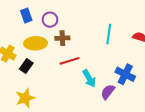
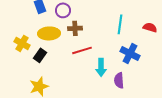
blue cross: (125, 74) -> (130, 53), moved
cyan arrow: (89, 78) -> (101, 67), turned 30
purple semicircle: (108, 92) -> (119, 80), turned -42

